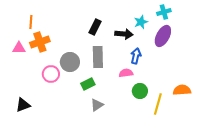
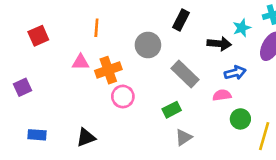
black rectangle: (95, 27) -> (181, 20), moved
orange cross: (40, 42) -> (108, 70), moved
blue arrow: (136, 56) -> (235, 73), turned 63
gray rectangle: (98, 57) -> (185, 74), turned -45
gray circle: (70, 62) -> (148, 45), moved

